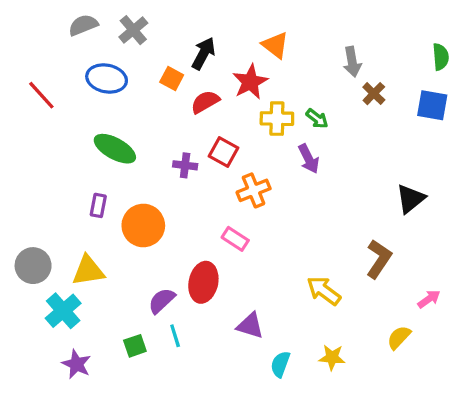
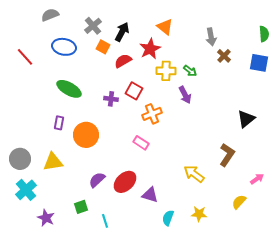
gray cross: (133, 30) -> (93, 26), moved
red ellipse: (203, 282) -> (125, 182), moved, turned 35
cyan cross: (63, 311) -> (26, 190), moved
cyan line: (175, 336) -> (105, 221), moved

